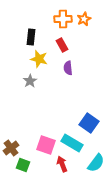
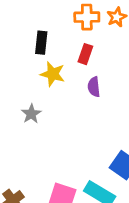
red rectangle: (62, 45) -> (85, 54), turned 48
gray star: (30, 81) -> (31, 114), moved

